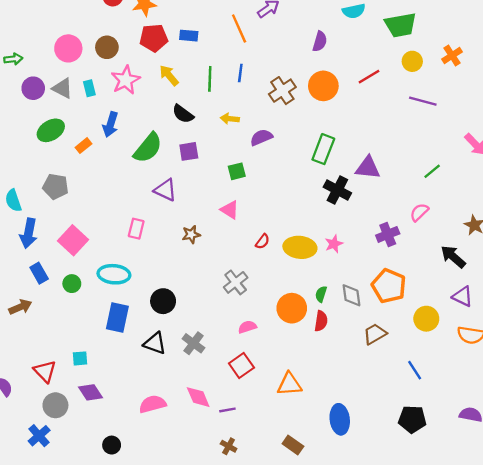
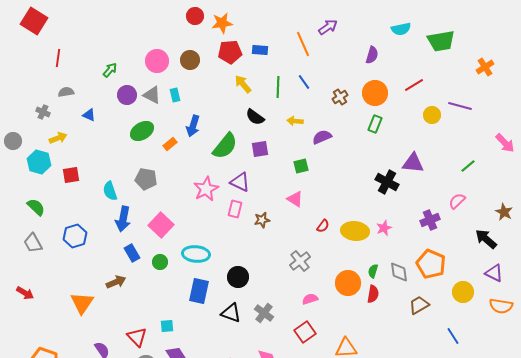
green arrow: (13, 59) -> (110, 70), turned -42
yellow circle: (412, 61) -> (432, 115), moved
blue line: (240, 73) -> (304, 82), turned -42
pink star: (126, 80) -> (206, 189), moved
brown cross: (282, 91) -> (340, 97), size x0.7
green rectangle: (323, 149) -> (375, 124), moved, size x0.7
pink rectangle: (136, 229) -> (235, 209), moved

